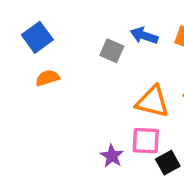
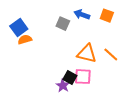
blue square: (37, 37) -> (19, 28), moved
black square: (168, 163) -> (70, 78), moved, turned -32

